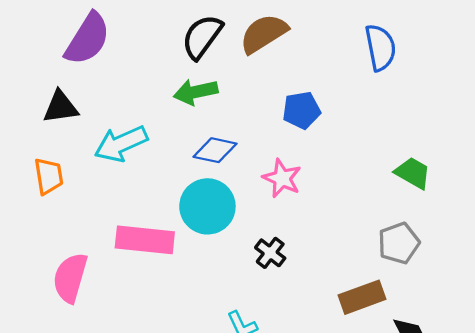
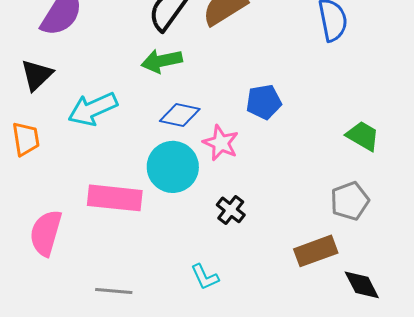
black triangle: (61, 107) -> (37, 75), turned -36
blue pentagon: (301, 110) -> (264, 102), moved
pink star: (282, 178) -> (221, 143), moved

